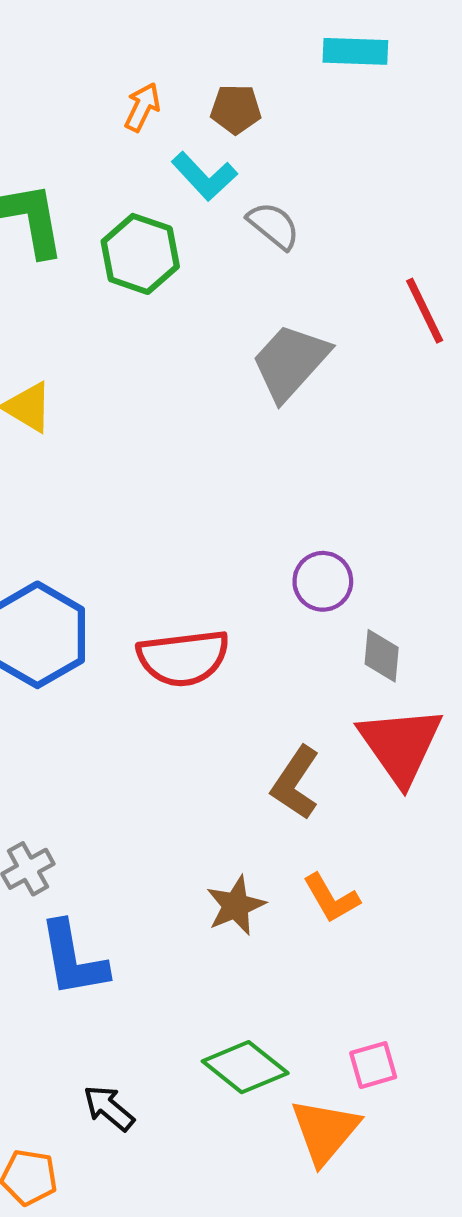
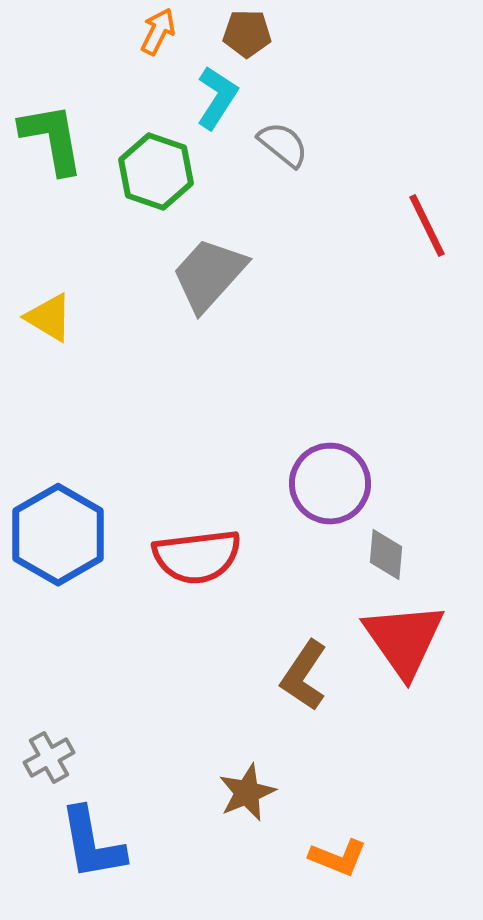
cyan L-shape: (204, 176) -> (217, 98), turned -104
gray trapezoid: (290, 362) -> (209, 275), moved
purple circle: (323, 581) -> (330, 484), size x1.4
orange L-shape: (331, 898) -> (338, 858), moved, turned -38

